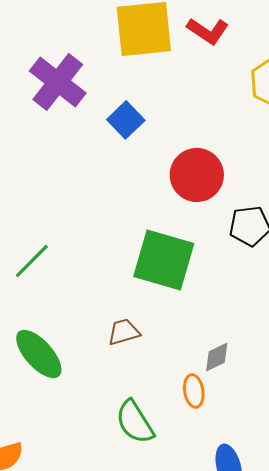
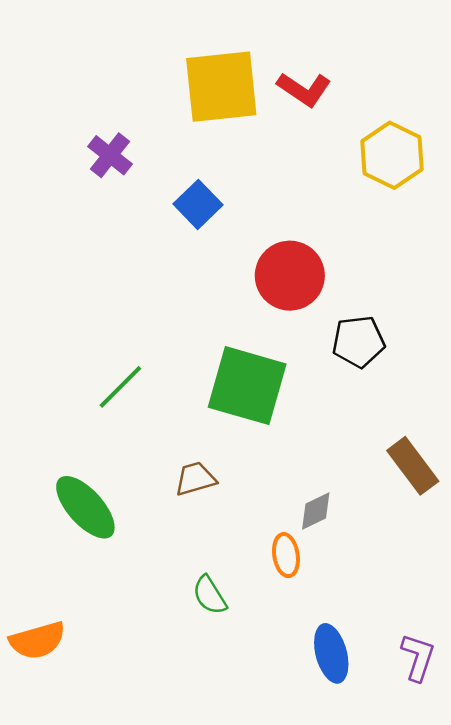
purple cross: (58, 82) -> (110, 155), size x0.6
green line: (32, 261) -> (120, 387), moved
green semicircle: (135, 422) -> (210, 595), size x0.7

